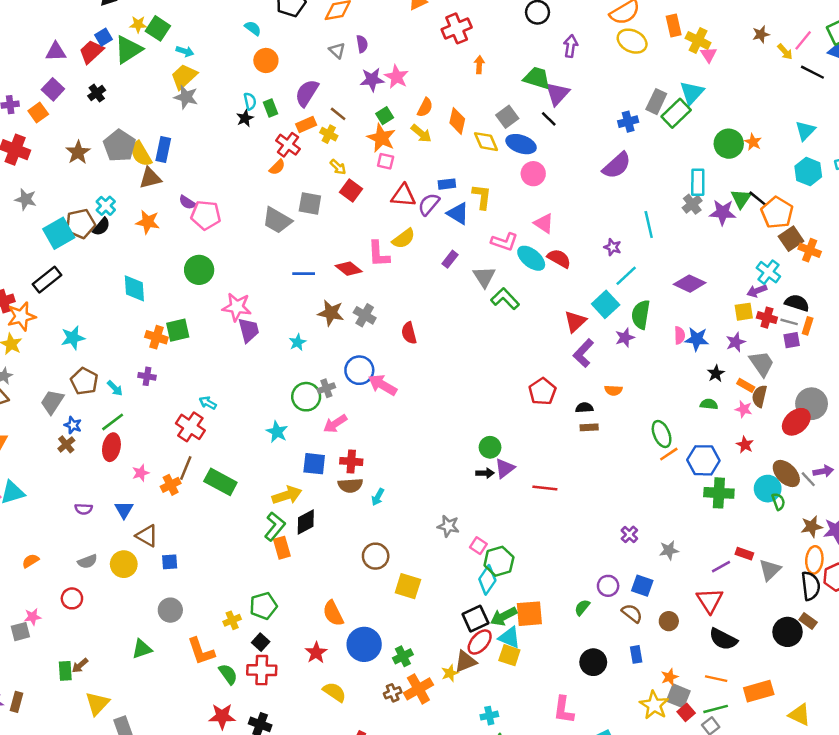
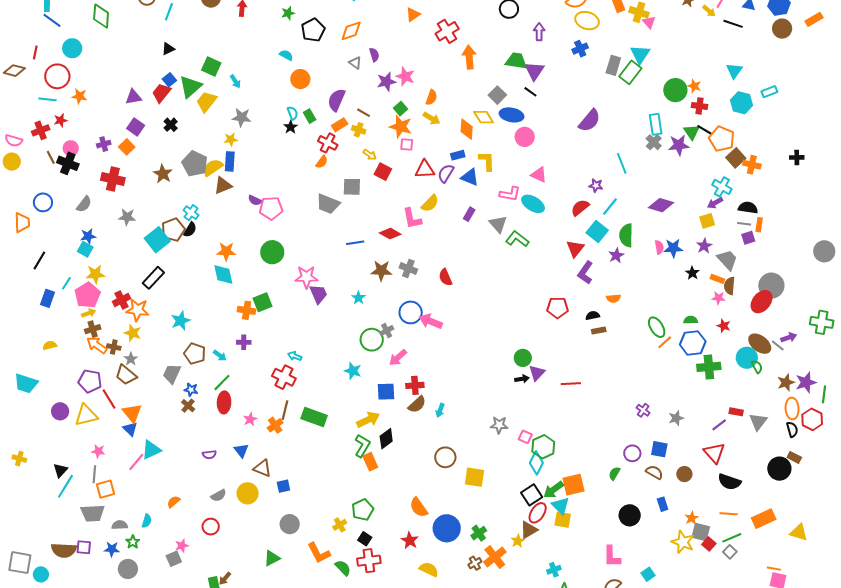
yellow star: (138, 24) -> (231, 139), moved
cyan arrow: (185, 51) -> (235, 81), turned 48
orange arrow: (479, 65) -> (469, 57), size x1.6
yellow trapezoid: (184, 77) -> (206, 102), moved
orange diamond: (457, 121) -> (467, 129), moved
blue cross: (628, 122) -> (580, 49), moved
yellow semicircle: (141, 154) -> (213, 168), turned 95
orange star: (148, 222) -> (226, 251), moved
red semicircle: (559, 258) -> (580, 208), moved, turned -60
orange star: (21, 316) -> (138, 310), turned 30
red cross: (767, 318) -> (699, 106), moved
red pentagon: (542, 392) -> (558, 308), turned -30
green semicircle: (709, 404) -> (691, 320), moved
brown semicircle: (350, 485) -> (417, 404), turned -30
black semicircle: (811, 586) -> (792, 429), size x0.7
cyan triangle: (509, 637) -> (561, 506), turned 30

